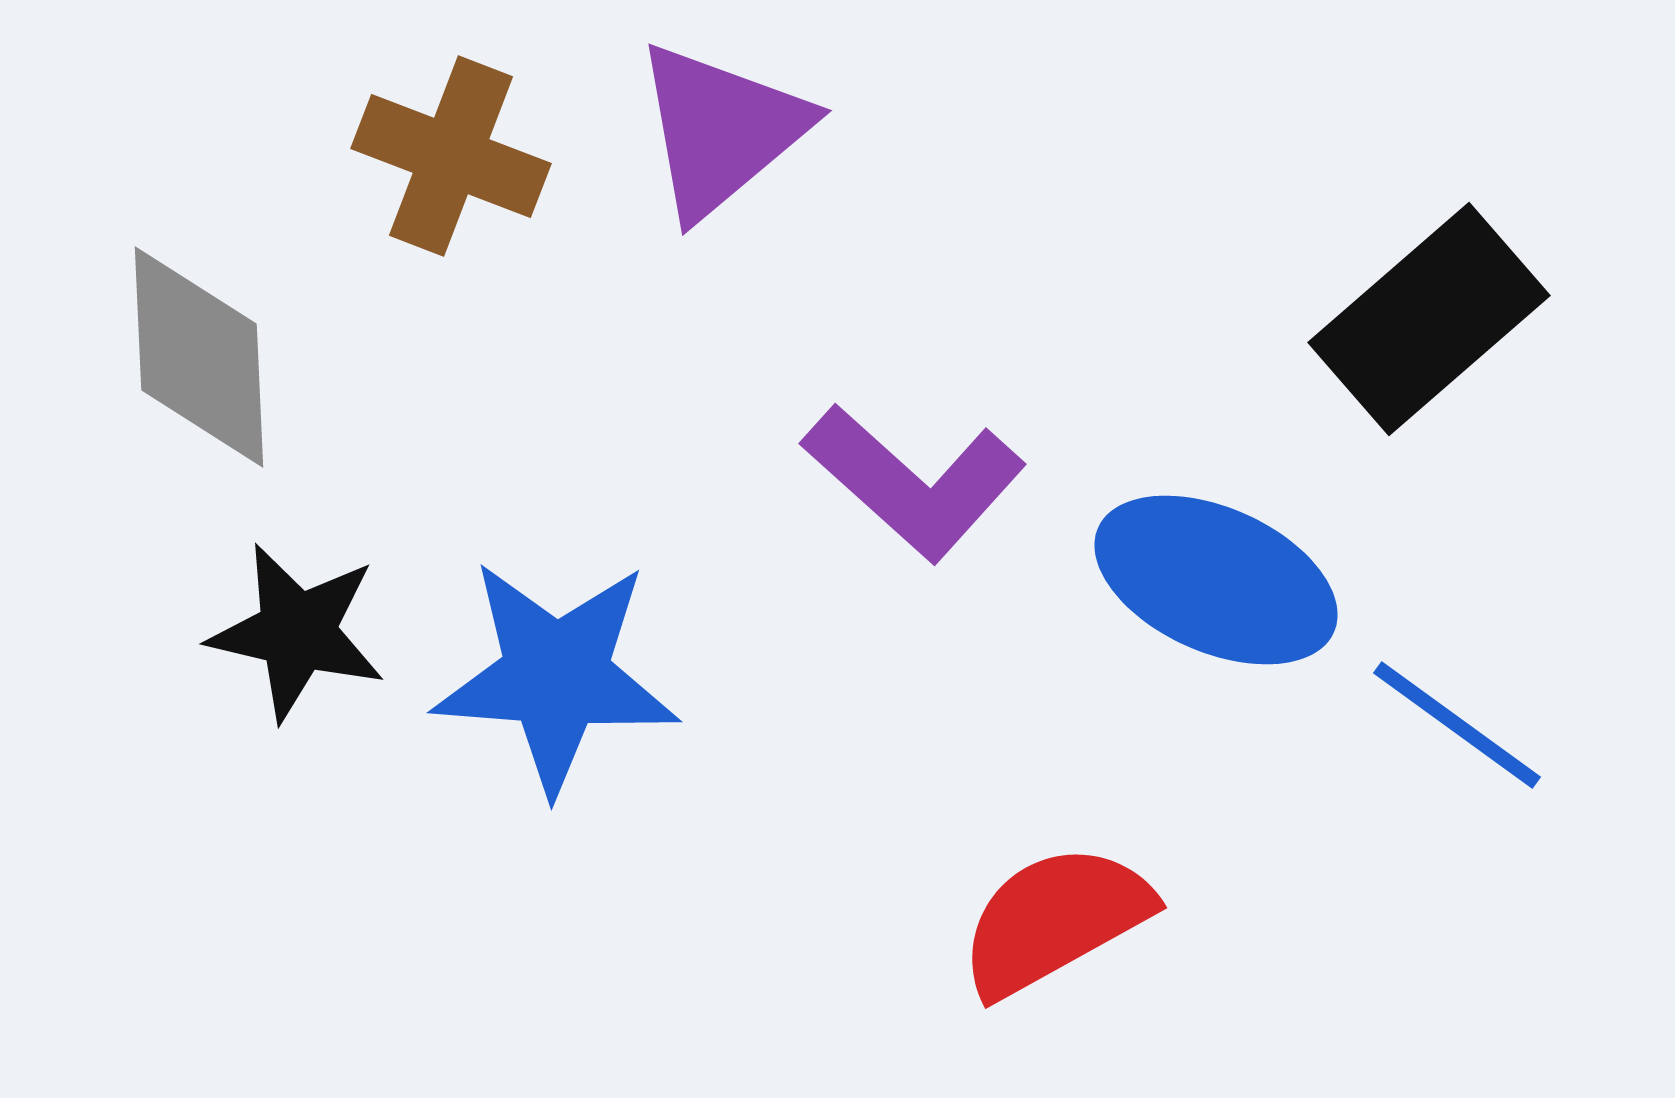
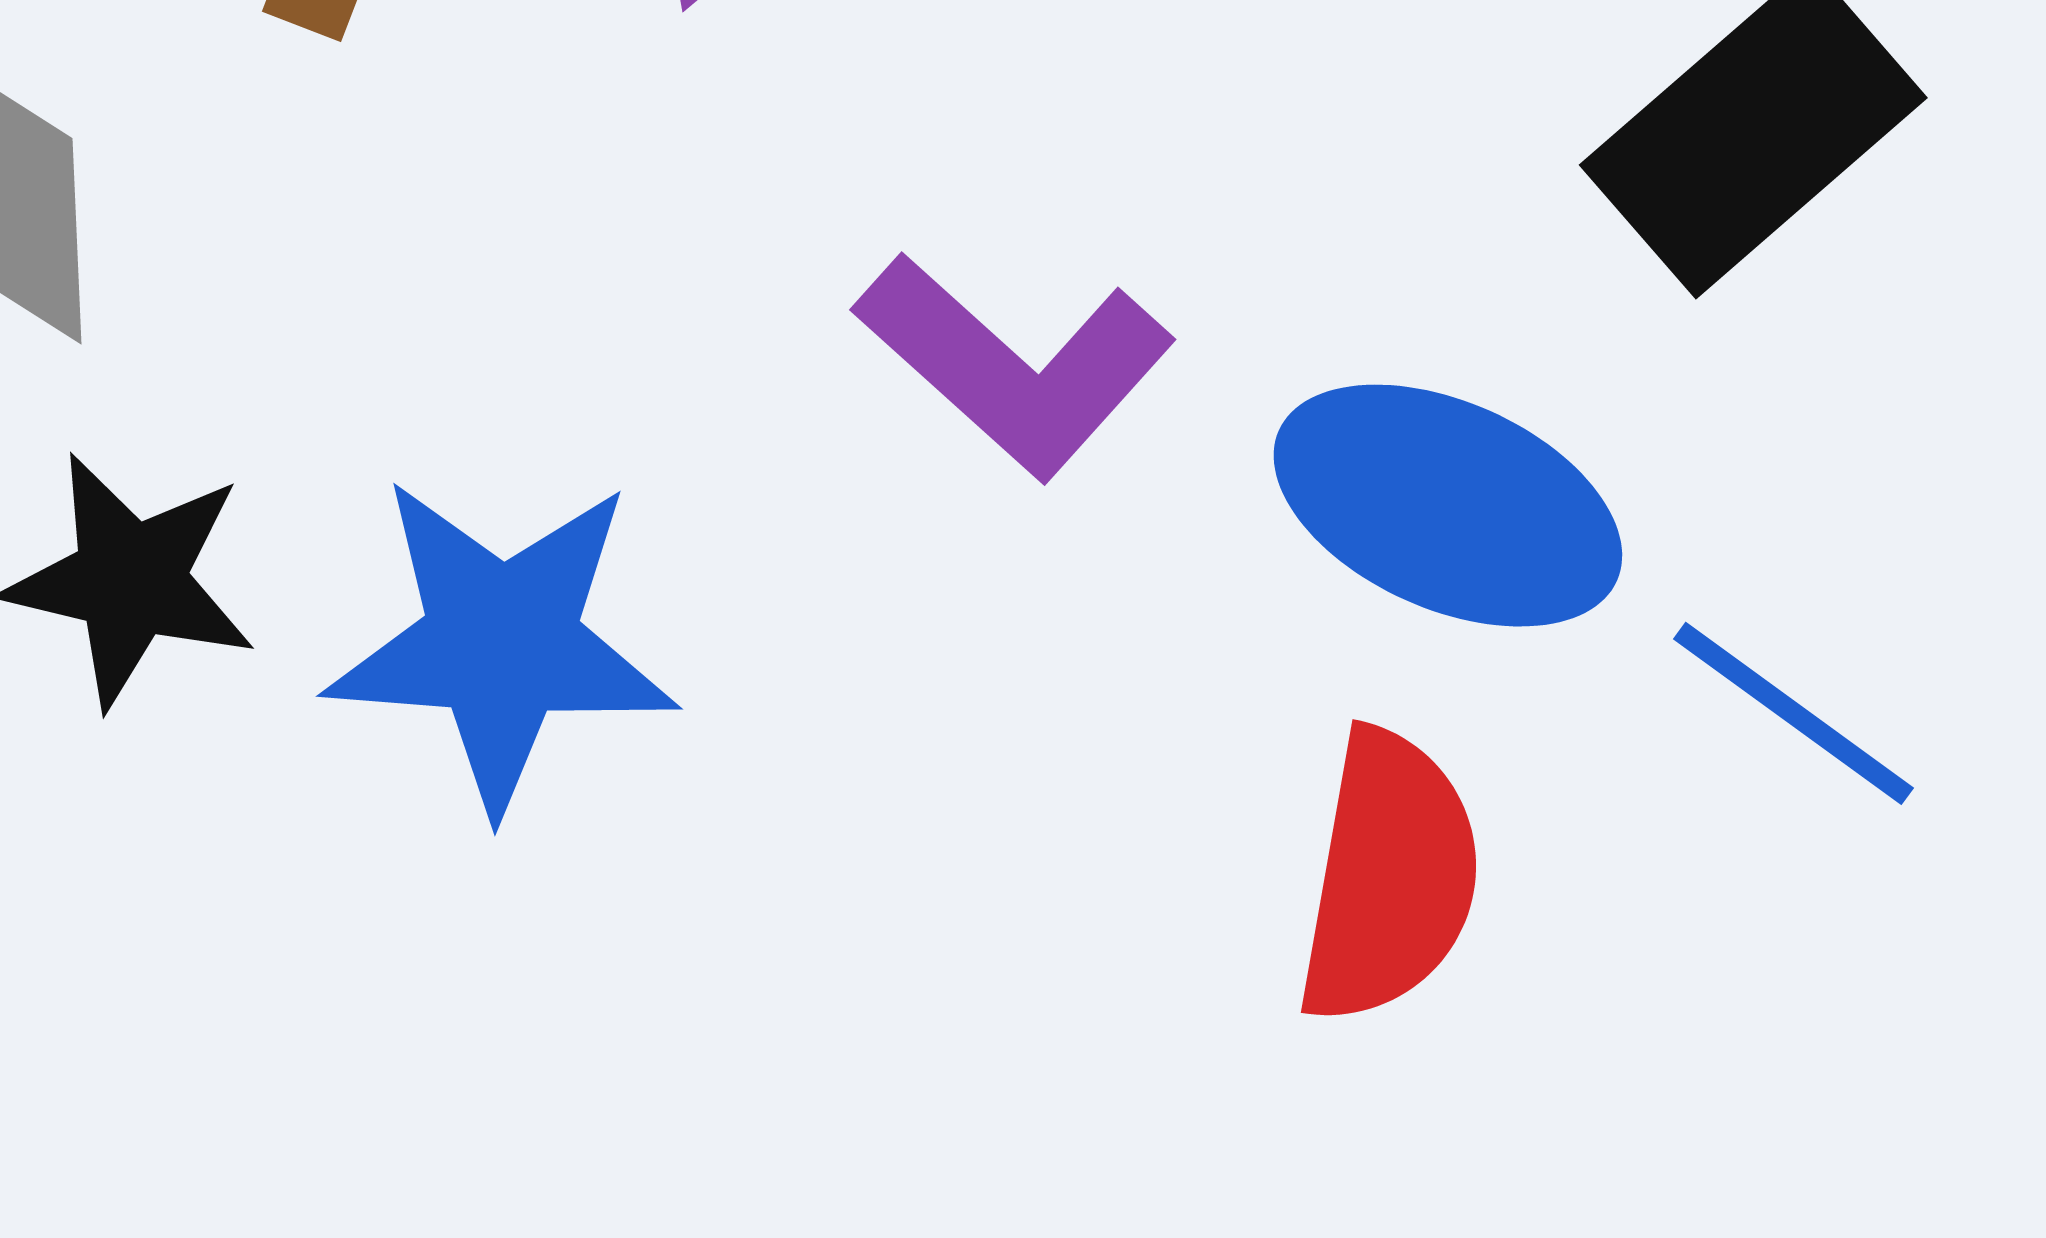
red semicircle: (1055, 920) -> (1389, 877), moved, turned 129

